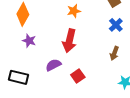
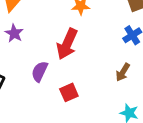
purple semicircle: (53, 65) -> (40, 71), turned -49

